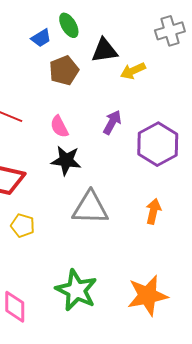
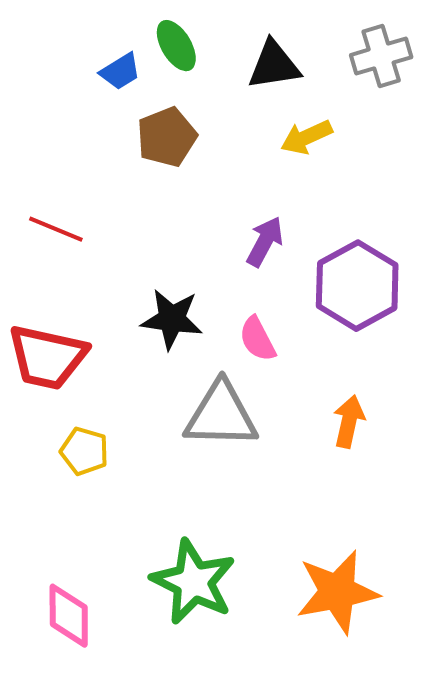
black triangle: (104, 50) -> (274, 65), moved
pink semicircle: (59, 127) -> (257, 339), moved

